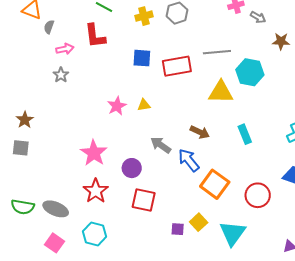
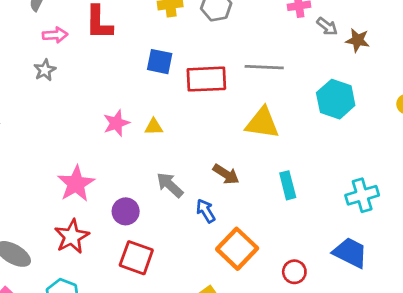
brown star: (281, 41) -> (358, 40), moved
cyan hexagon: (250, 72) -> (336, 99), moved
blue arrow: (189, 160) -> (206, 211), size x0.7
red circle: (258, 195) -> (294, 272), size x0.7

